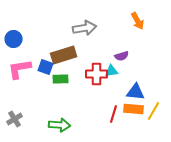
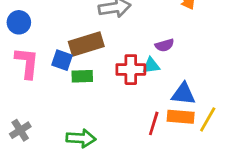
pink L-shape: (20, 69) -> (27, 63), turned 105

